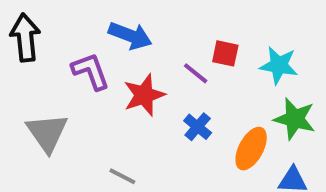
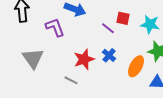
red star: (144, 95) -> (84, 59), moved

